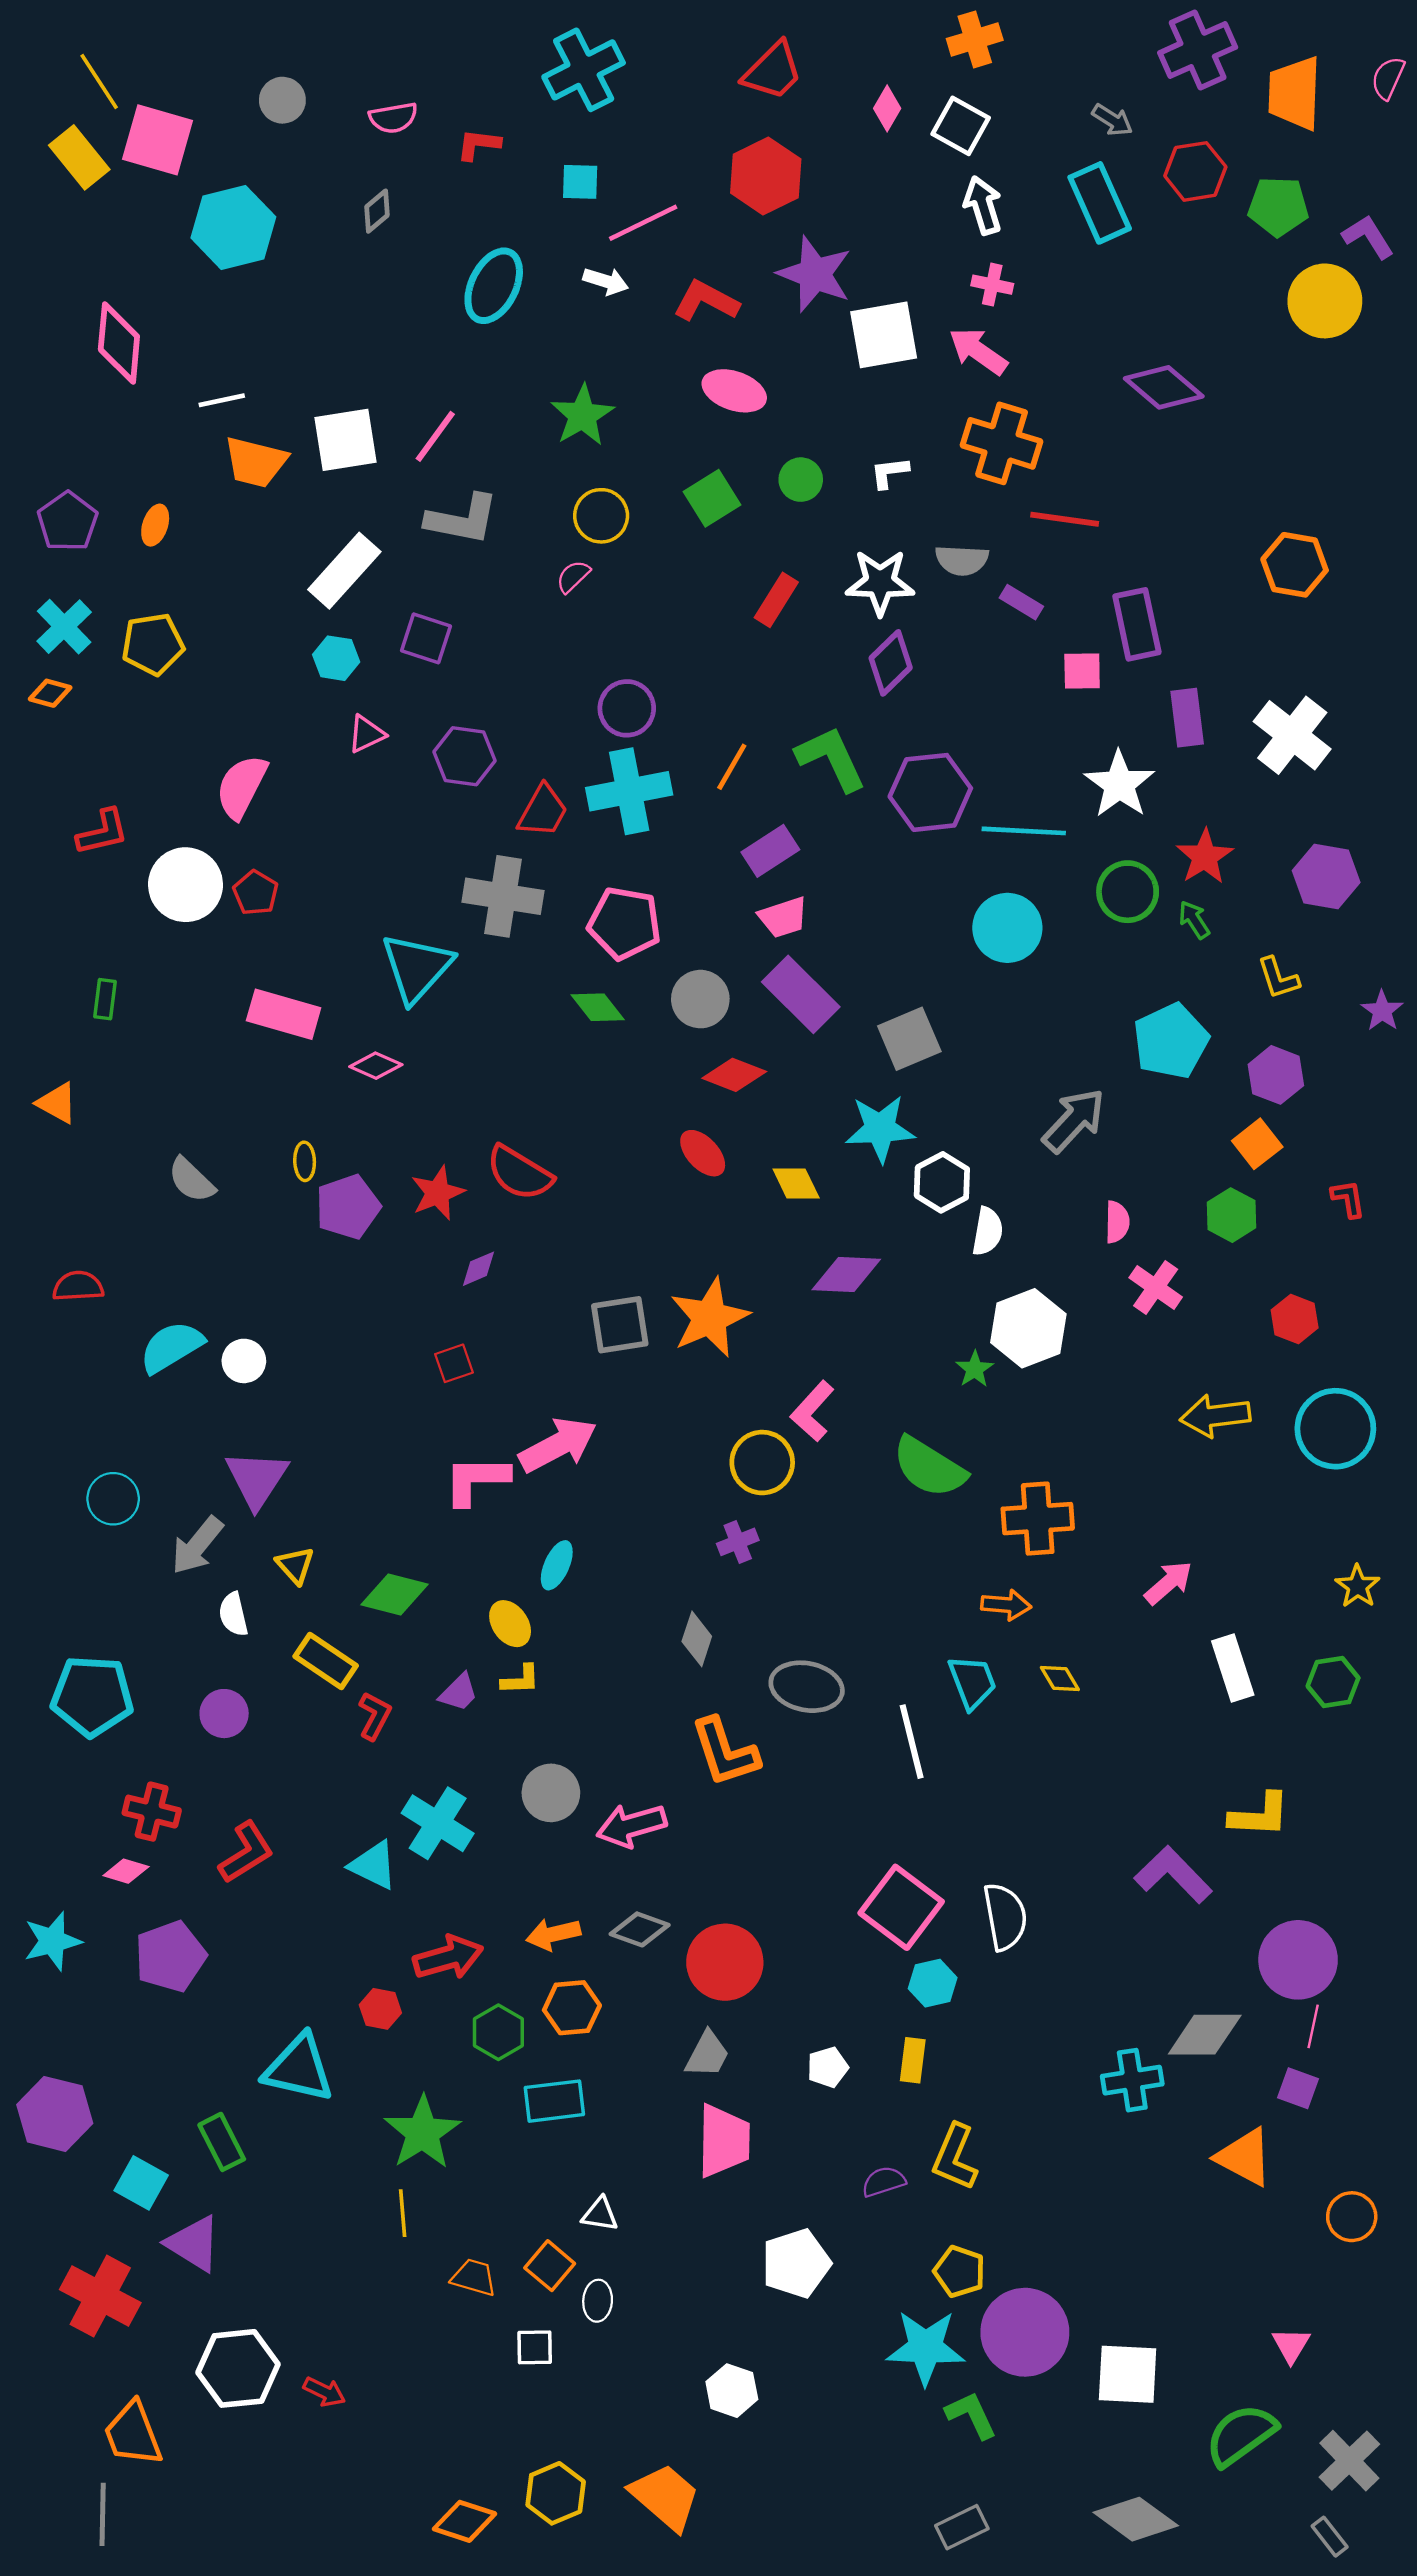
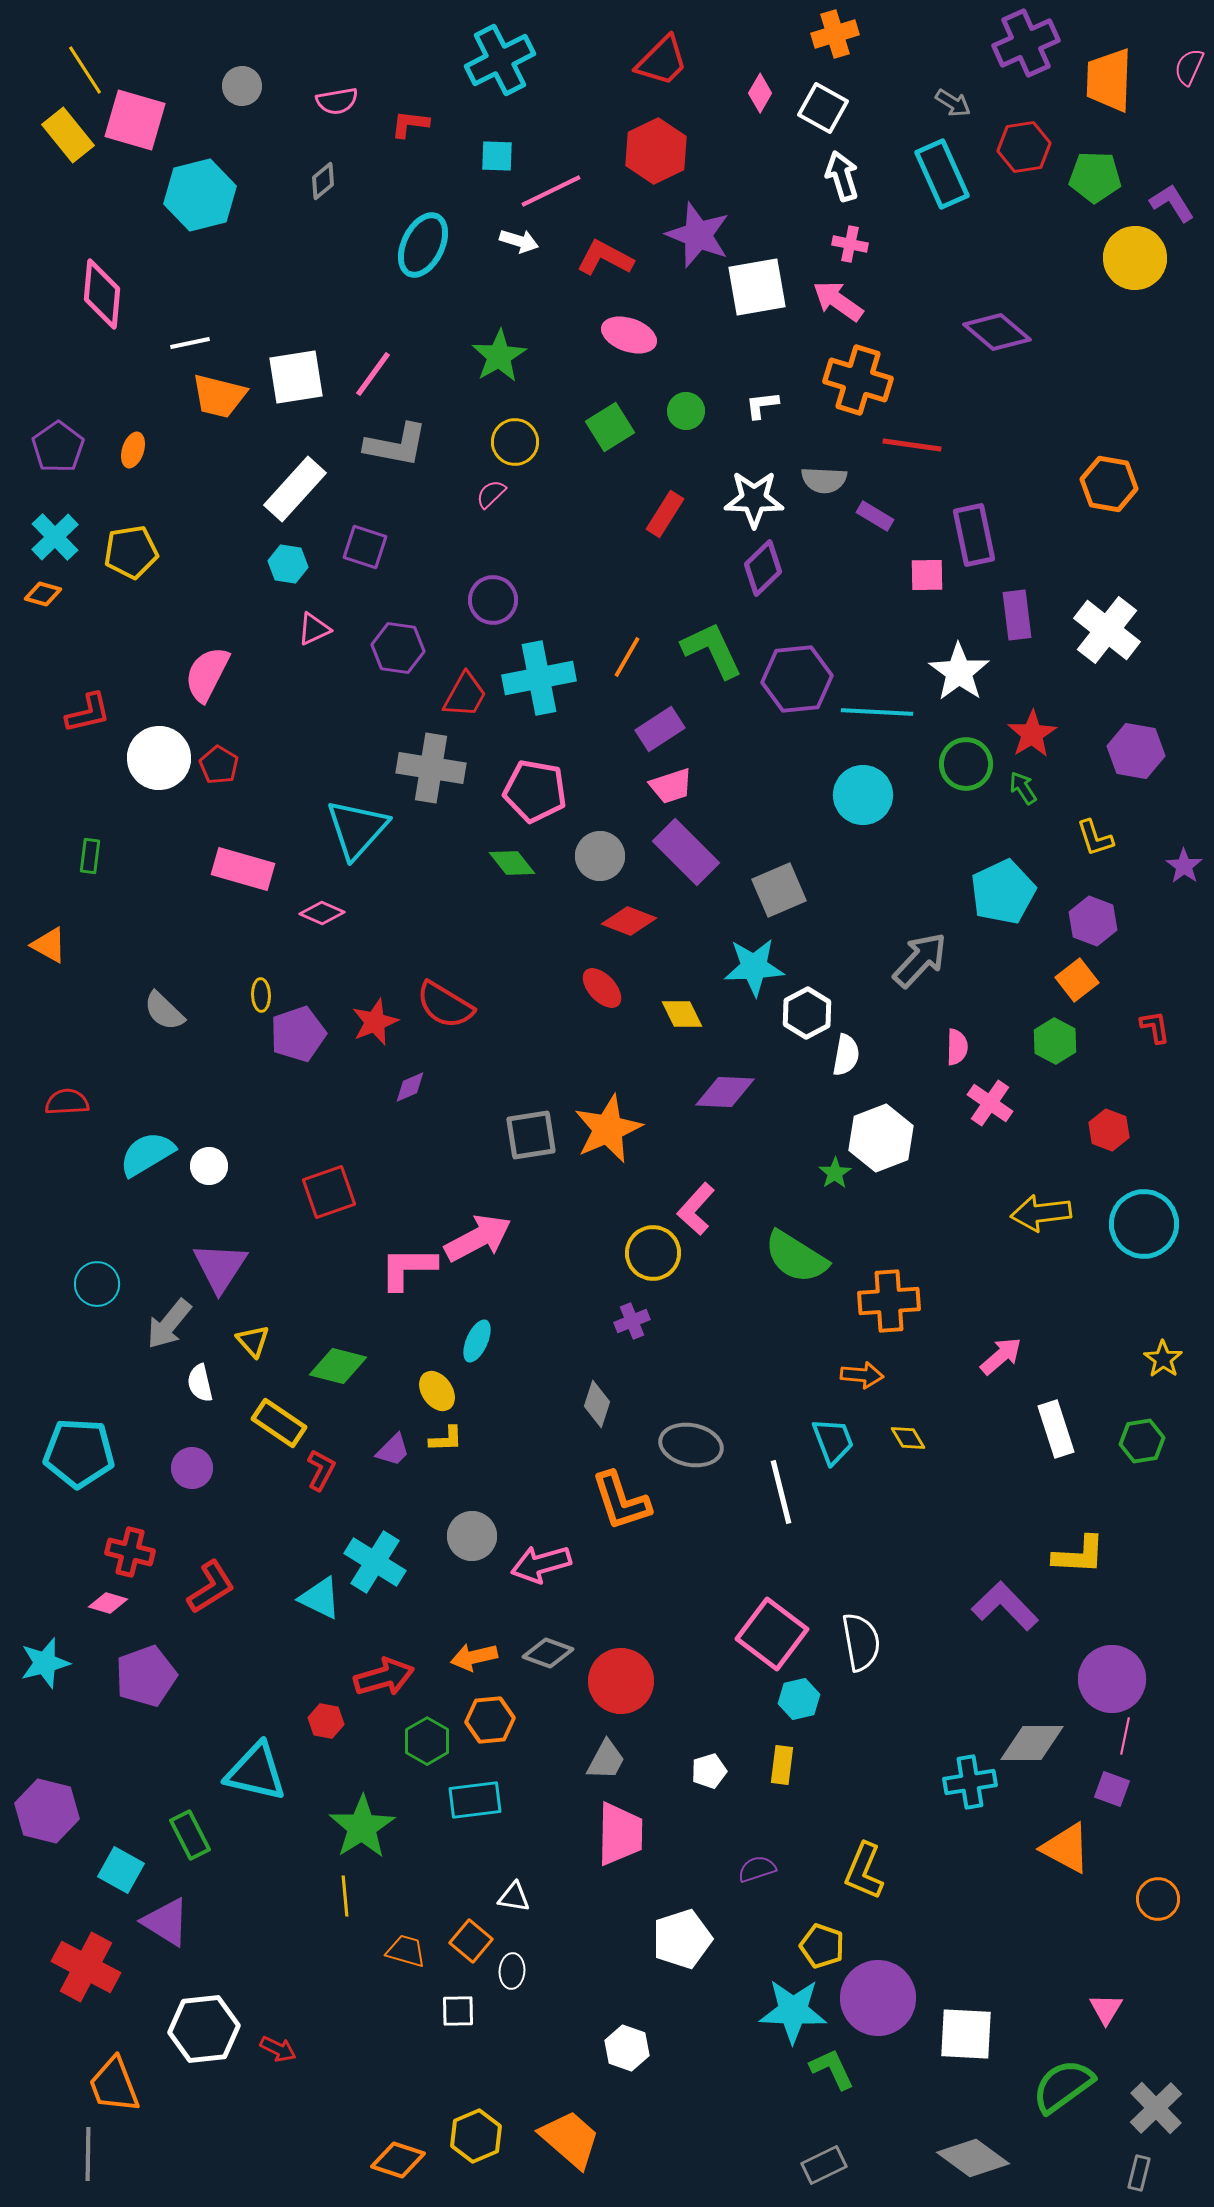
purple circle: (627, 708) -> (493, 600), moved
red square: (454, 1363) -> (329, 1192), moved, size x1.6
yellow L-shape: (955, 2157) -> (864, 1871), moved
gray rectangle: (1330, 2537) -> (1139, 2173), turned 52

